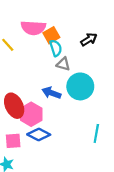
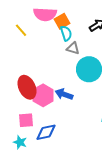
blue arrow: (51, 93) -> (64, 94), moved
blue diamond: (39, 134) -> (46, 132), moved, turned -40

